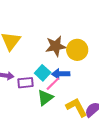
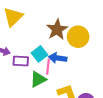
brown star: (56, 46) -> (57, 29), turned -30
pink line: (53, 84) -> (48, 67), turned -49

